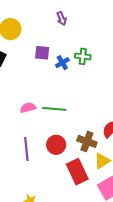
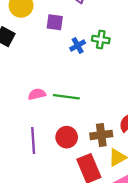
purple square: (42, 53) -> (55, 22), moved
brown cross: (87, 141) -> (101, 135), turned -30

